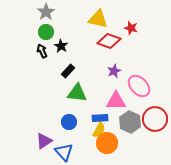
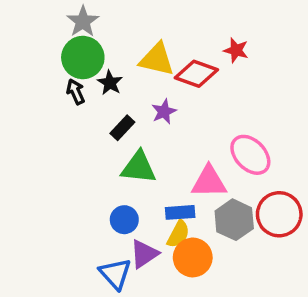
yellow triangle: (98, 19) -> (157, 59), moved
green circle: (46, 32) -> (83, 58), size x1.5
purple star: (114, 71) -> (164, 112), moved
purple triangle: (44, 141) -> (144, 254), moved

